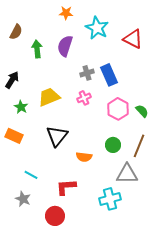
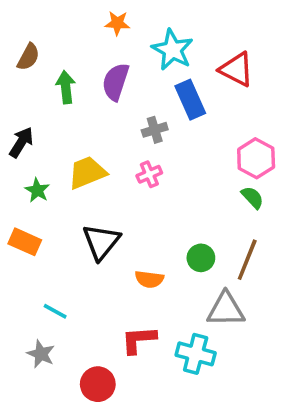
blue rectangle: (109, 75) -> (190, 100), moved
pink hexagon: (118, 109) -> (256, 158), moved
red L-shape: (66, 187) -> (139, 340), moved
cyan cross: (110, 199) -> (196, 354), turned 30

